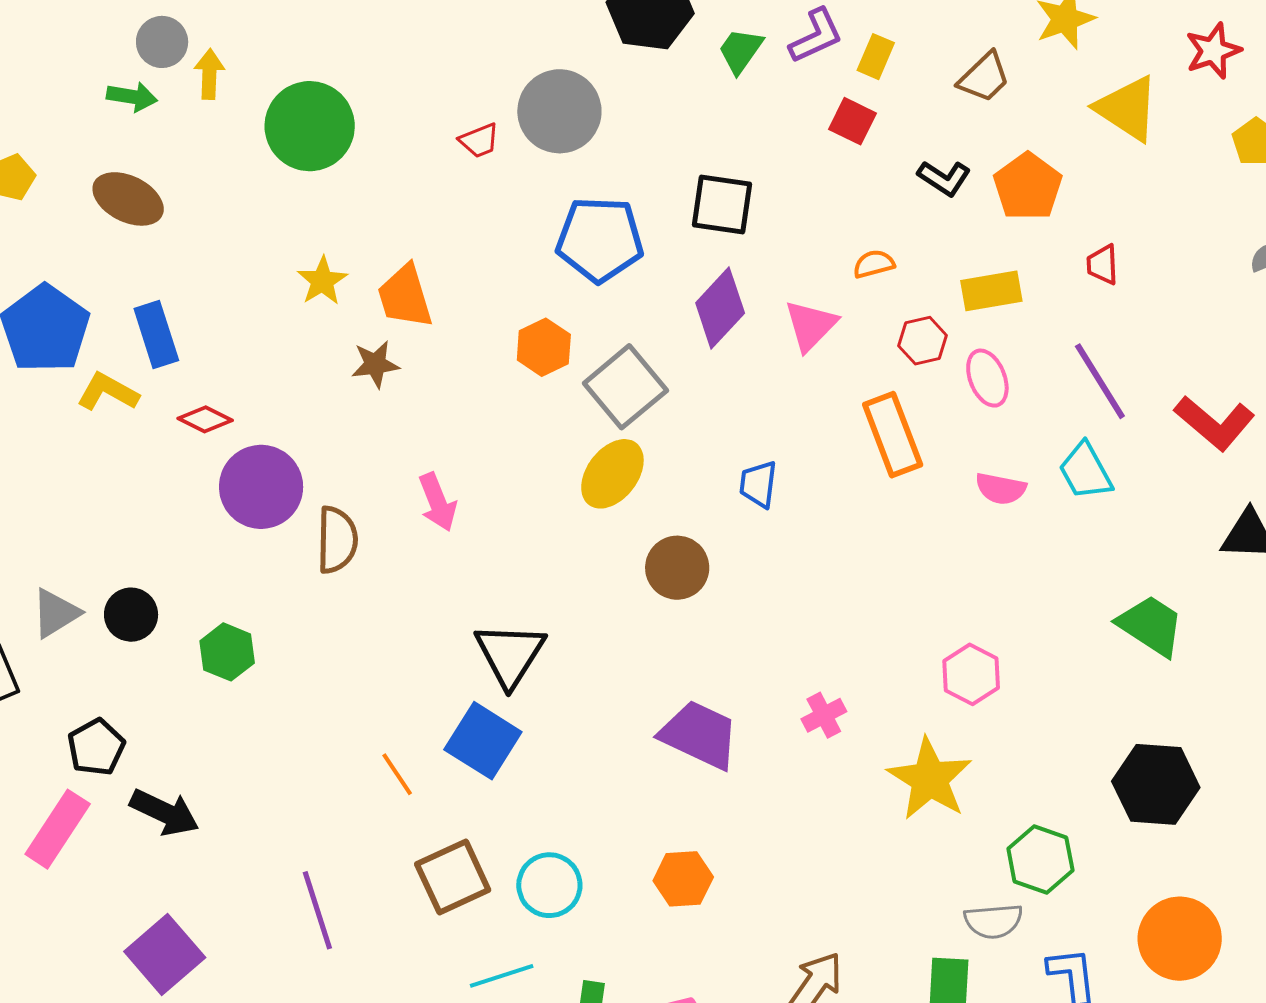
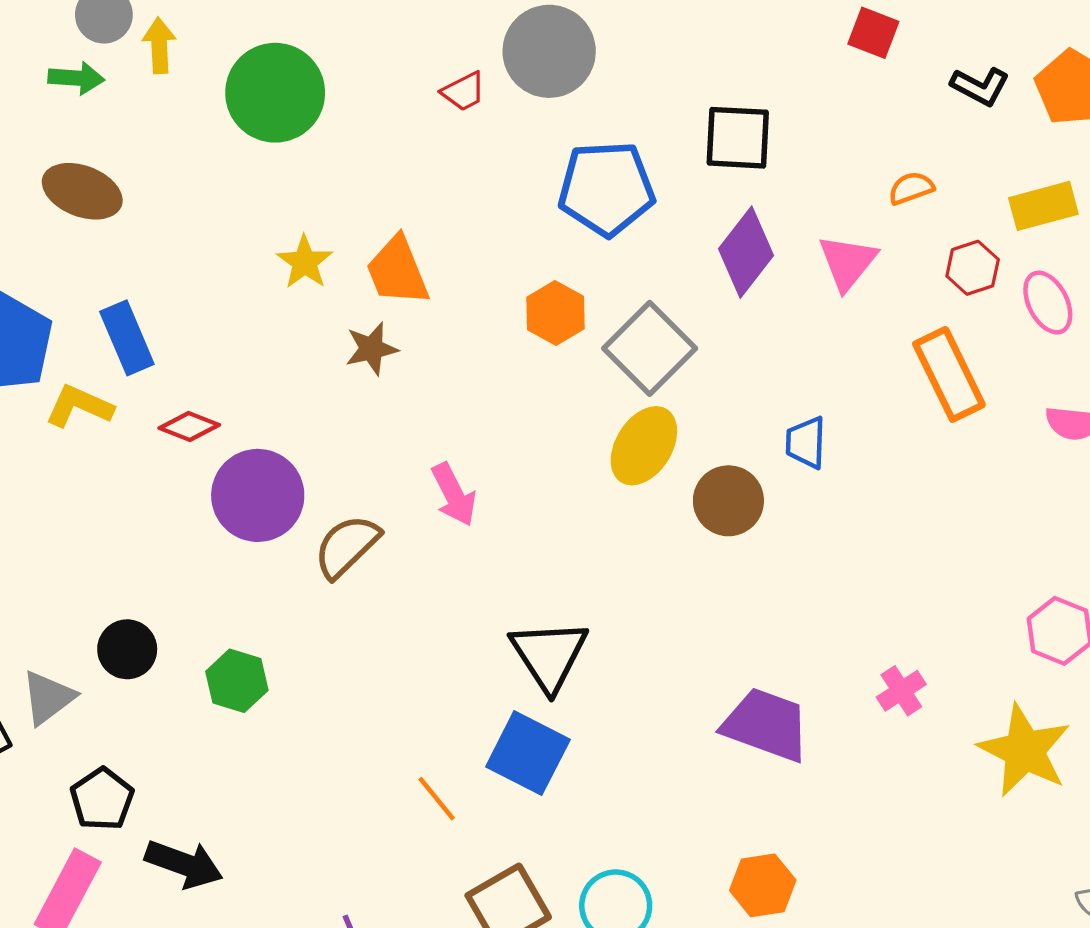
brown semicircle: (337, 540) -> (347, 546), turned -130
brown circle: (677, 568) -> (728, 501), moved
gray triangle: (56, 613) -> (48, 697), moved

